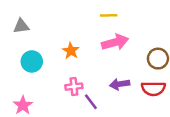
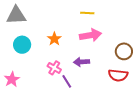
gray triangle: (21, 26) -> (16, 15), size x1.5
purple arrow: (120, 84) -> (81, 62), moved
pink cross: (74, 87) -> (54, 68), turned 32

